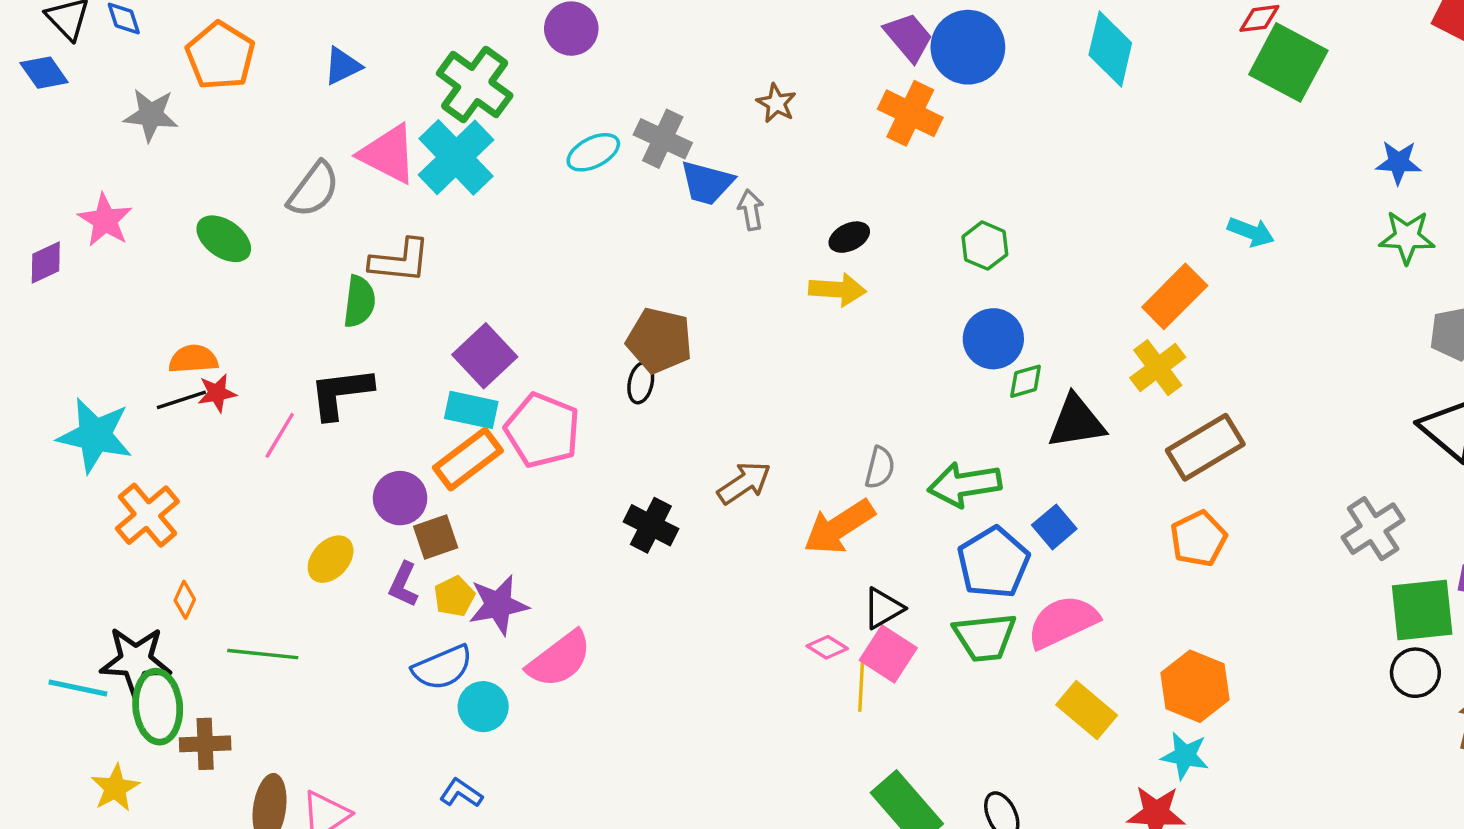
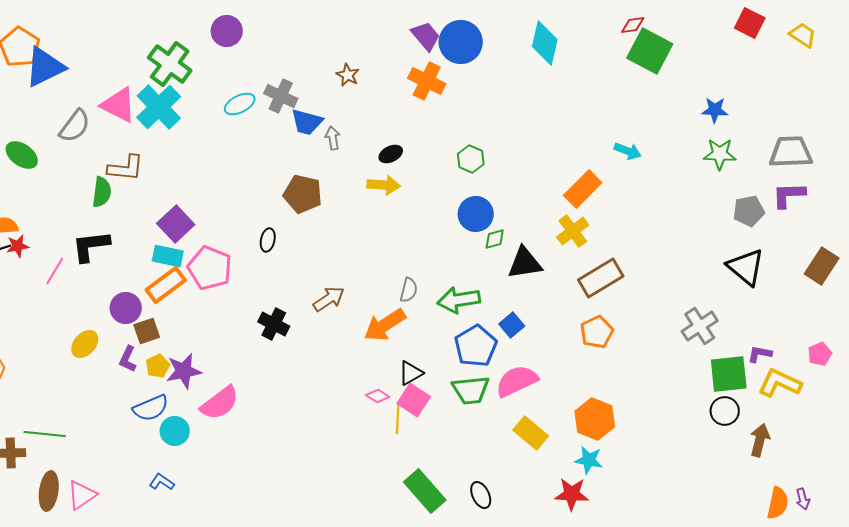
blue triangle: (342, 66) -> (45, 67), moved, size x1.8
brown pentagon: (659, 340) -> (303, 194), moved
green line: (263, 654) -> (45, 434), moved

